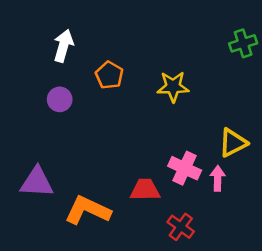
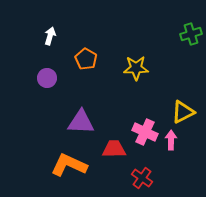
white arrow: (63, 46) -> (50, 36), size x0.7
purple triangle: (37, 182) -> (81, 122), moved

